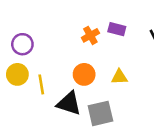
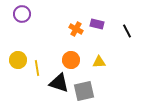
orange cross: (90, 35) -> (76, 29), turned -32
purple circle: (22, 44) -> (22, 14), moved

